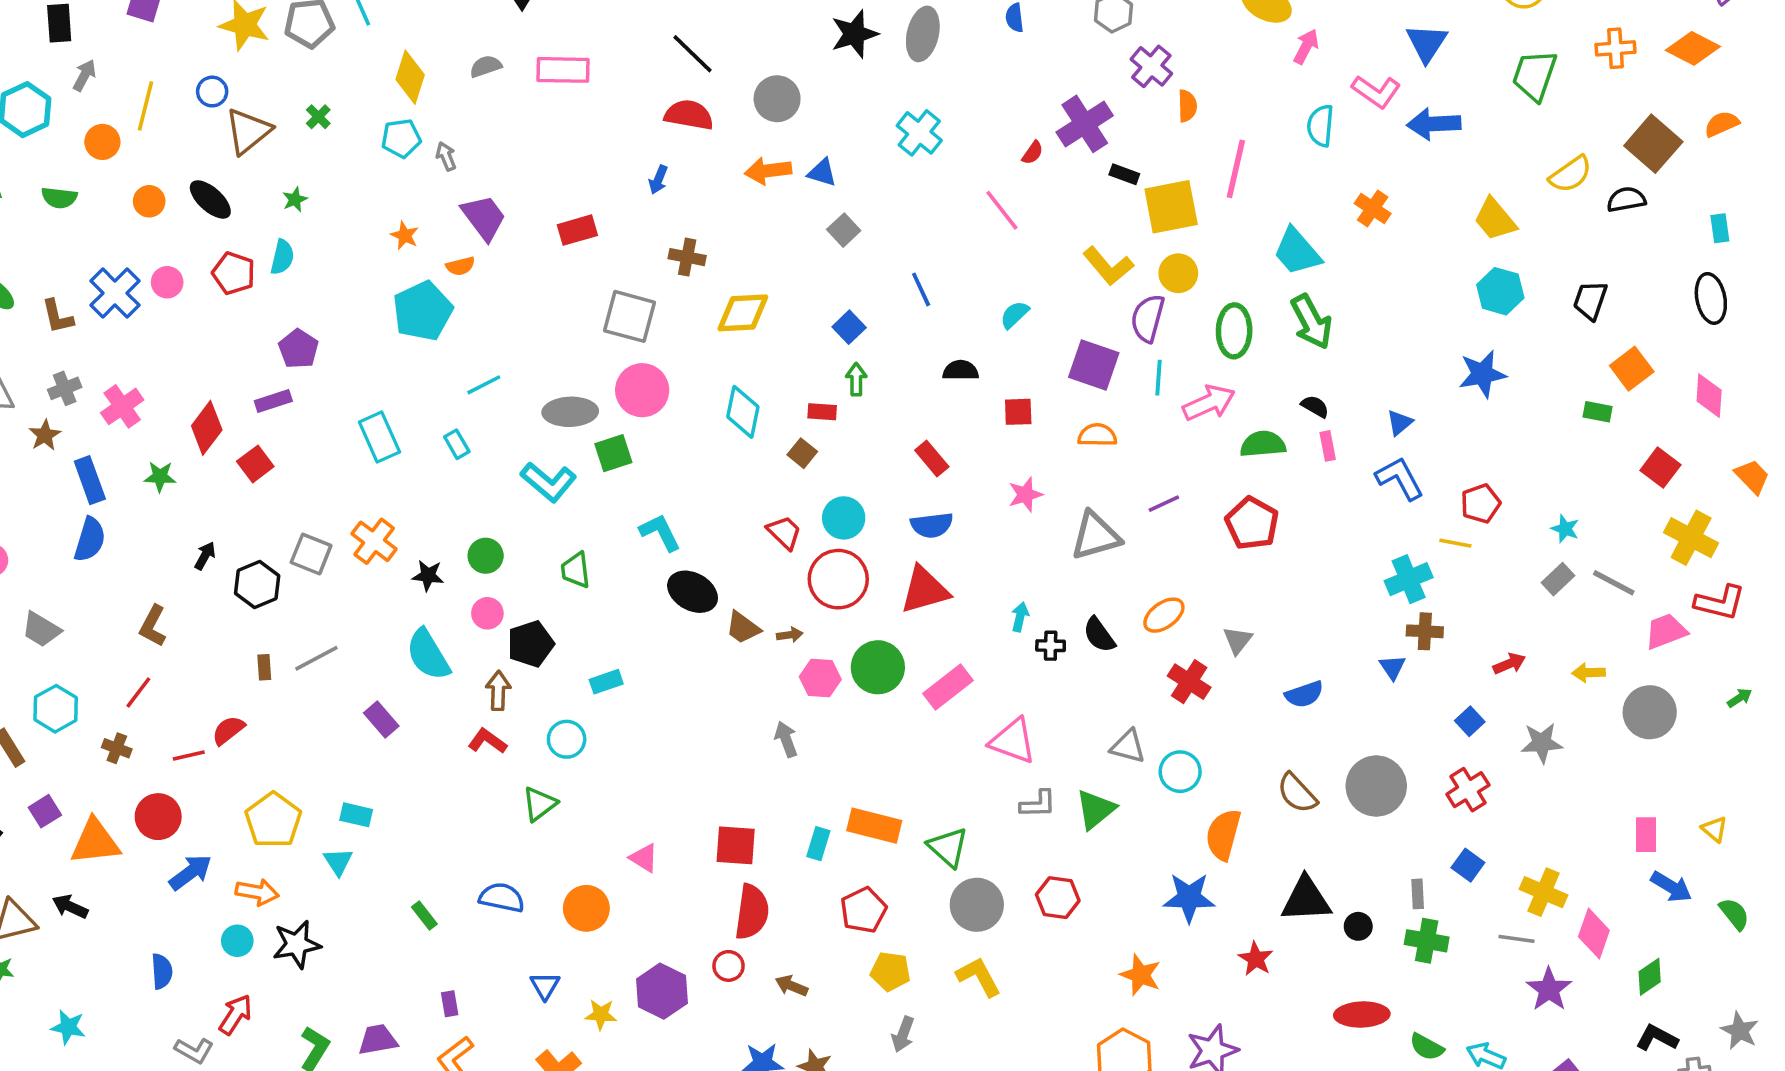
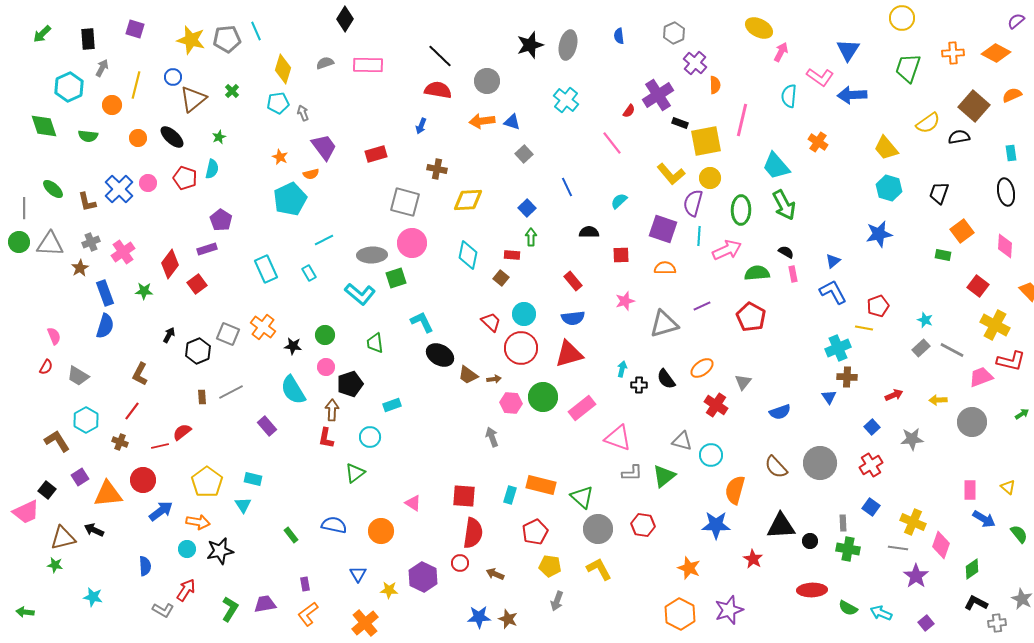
red L-shape: (487, 741) -> (326, 438), turned -115

